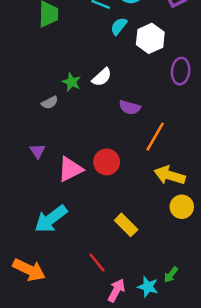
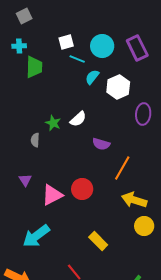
gray semicircle: (50, 103) -> (35, 140), turned 120

